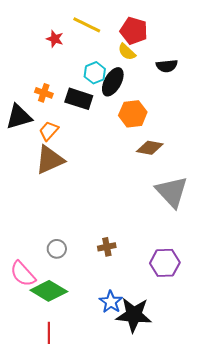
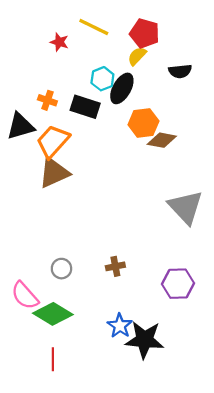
yellow semicircle: (127, 52) -> (137, 56), turned 90
orange trapezoid: (49, 131) -> (53, 141), size x1.6
brown diamond: (150, 148) -> (162, 140), moved

